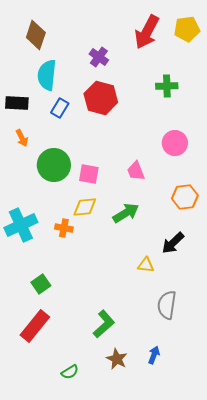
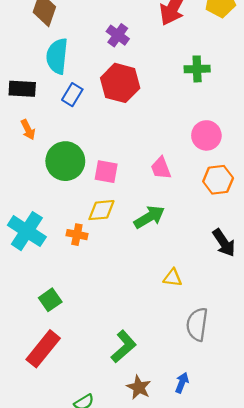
orange hexagon: (185, 197) -> (218, 180), moved
cyan cross: (21, 225) -> (27, 231), turned -32
black arrow: (173, 243) -> (224, 243), moved, turned -80

